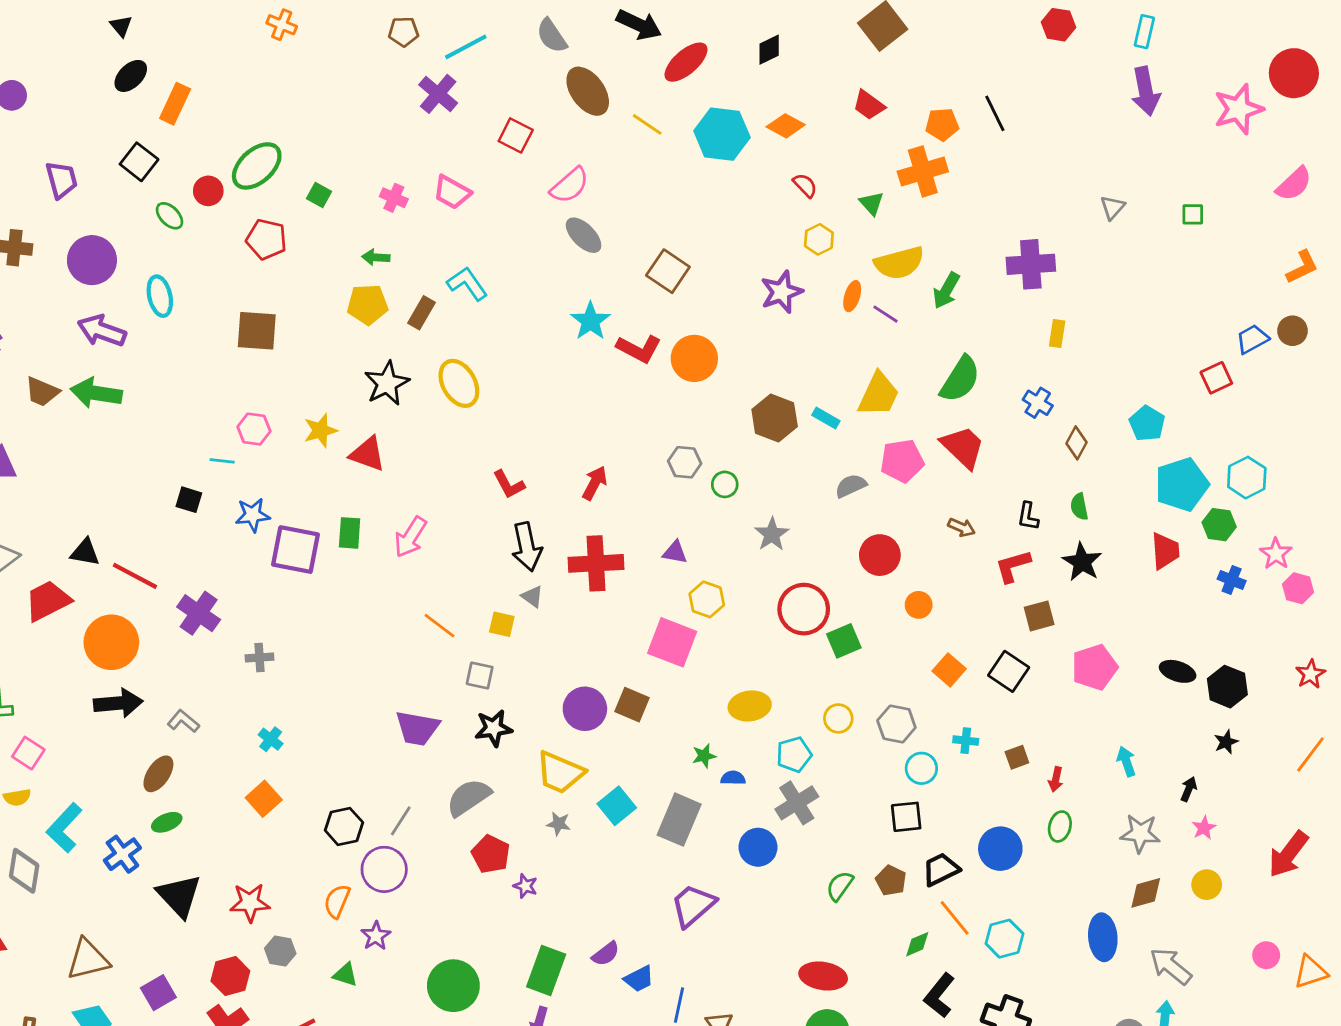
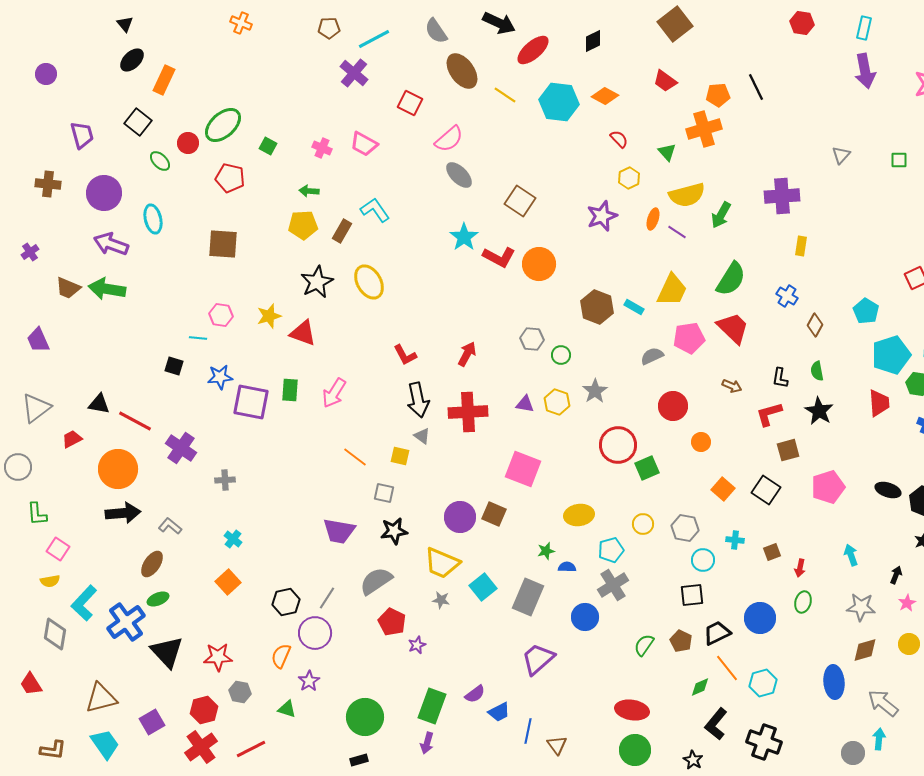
yellow hexagon: (707, 599) -> (557, 402), moved
red trapezoid: (48, 601) -> (72, 439), size x0.6
blue cross: (122, 854) -> (126, 622), size x1.4
purple star: (525, 886) -> (417, 645), turned 30

